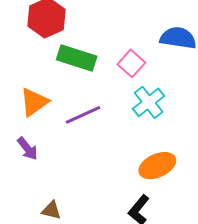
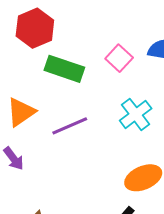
pink square: (131, 63) -> (119, 58), moved

